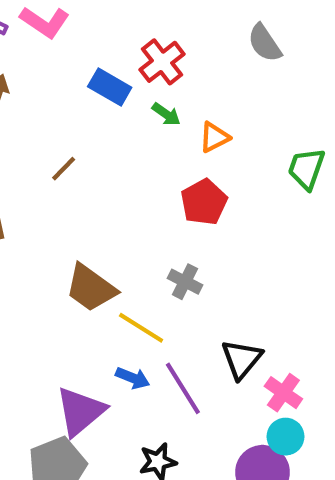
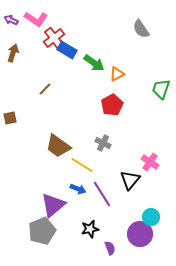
red cross: (162, 62) -> (54, 38), moved
green arrow: (166, 114) -> (94, 63), size x1.5
pink cross: (283, 393) -> (150, 162), moved

